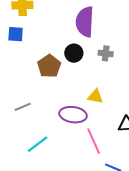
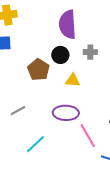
yellow triangle: (95, 96) -> (73, 80), moved

